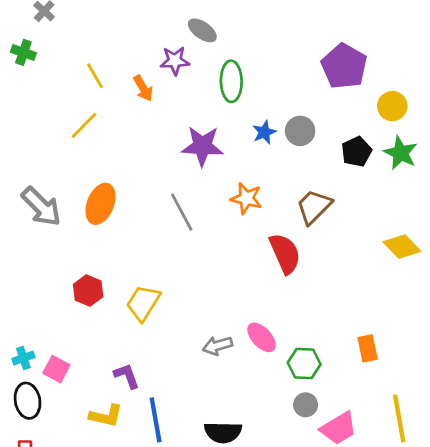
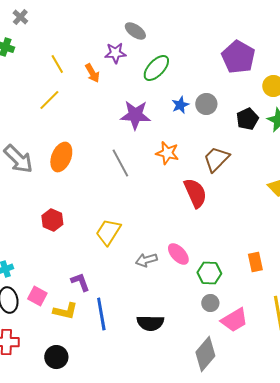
green ellipse: (231, 81) -> (156, 68), turned 44
yellow trapezoid: (143, 303) -> (108, 232), moved
pink square: (56, 369) -> (37, 296), moved

